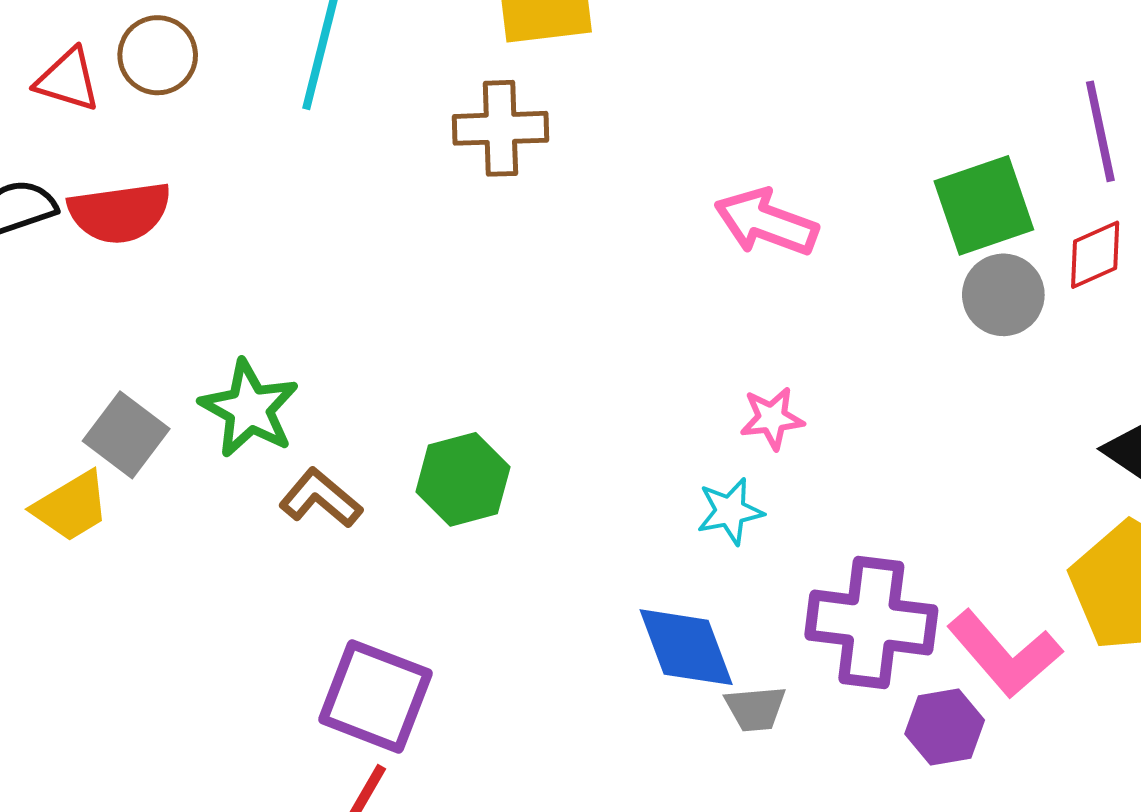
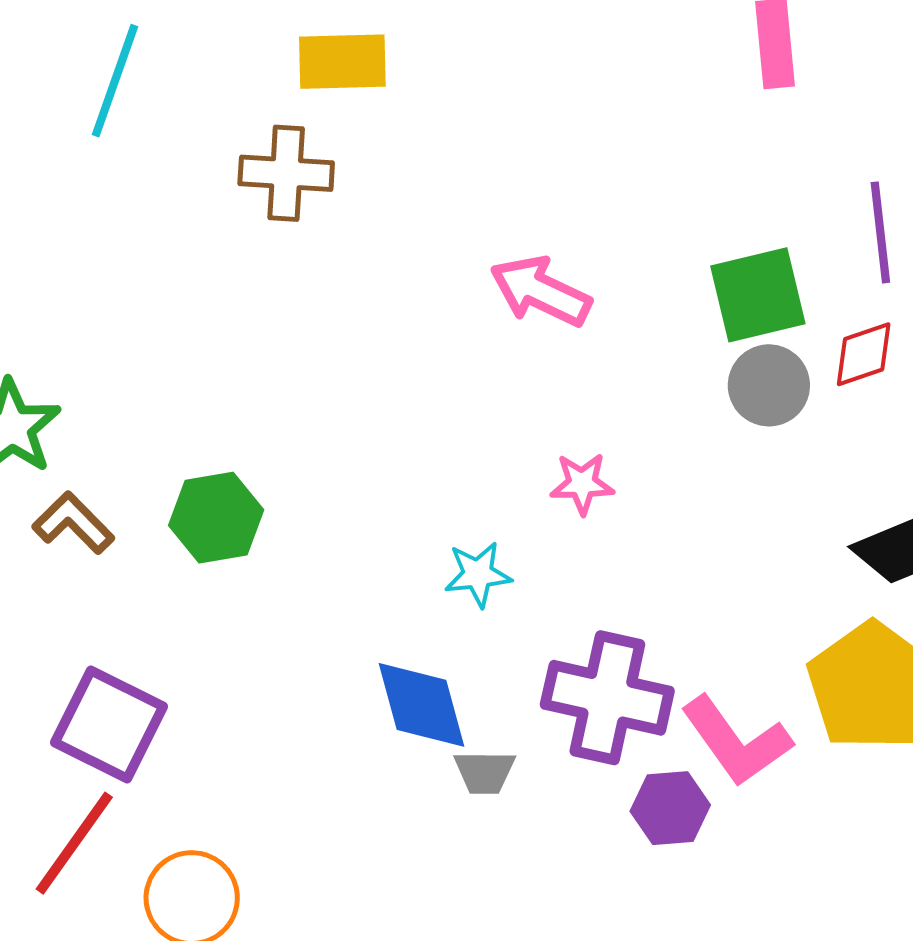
pink star: (772, 418) -> (582, 484), moved

